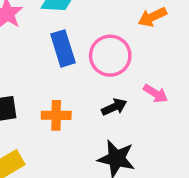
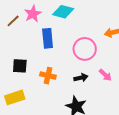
blue rectangle: (63, 48) -> (48, 38), moved

